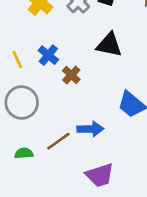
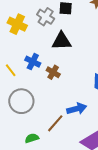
black triangle: (109, 45) -> (62, 41), moved

